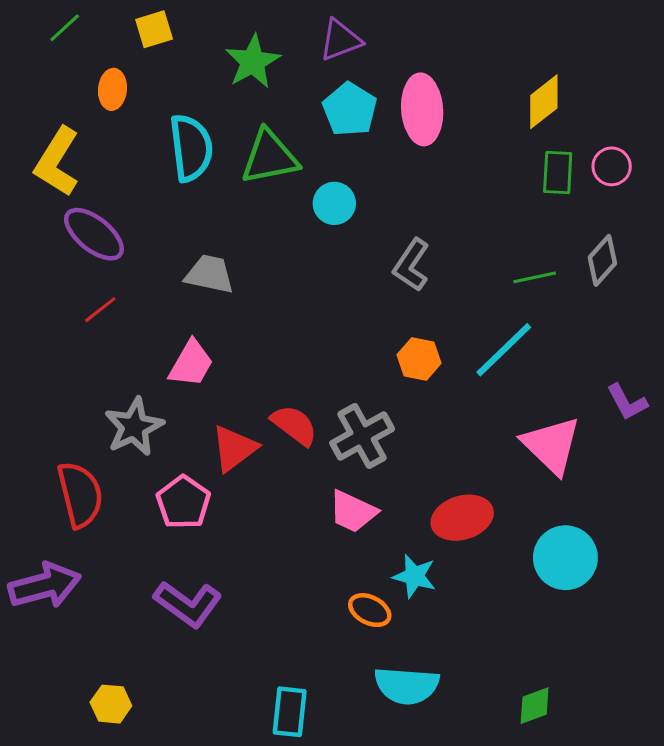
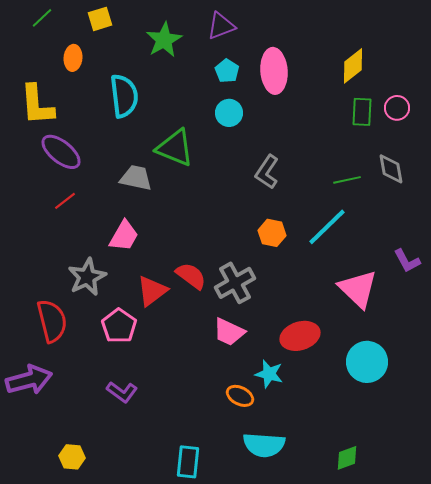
cyan pentagon: (350, 109) -> (227, 71), size x0.7
green triangle: (270, 157) -> (175, 148), moved, turned 33
yellow L-shape: (57, 162) -> (37, 105), turned -36
cyan circle: (334, 203) -> (229, 113), moved
gray diamond: (602, 260) -> (391, 169), turned -52
purple L-shape: (188, 604) -> (122, 392), size x0.7

